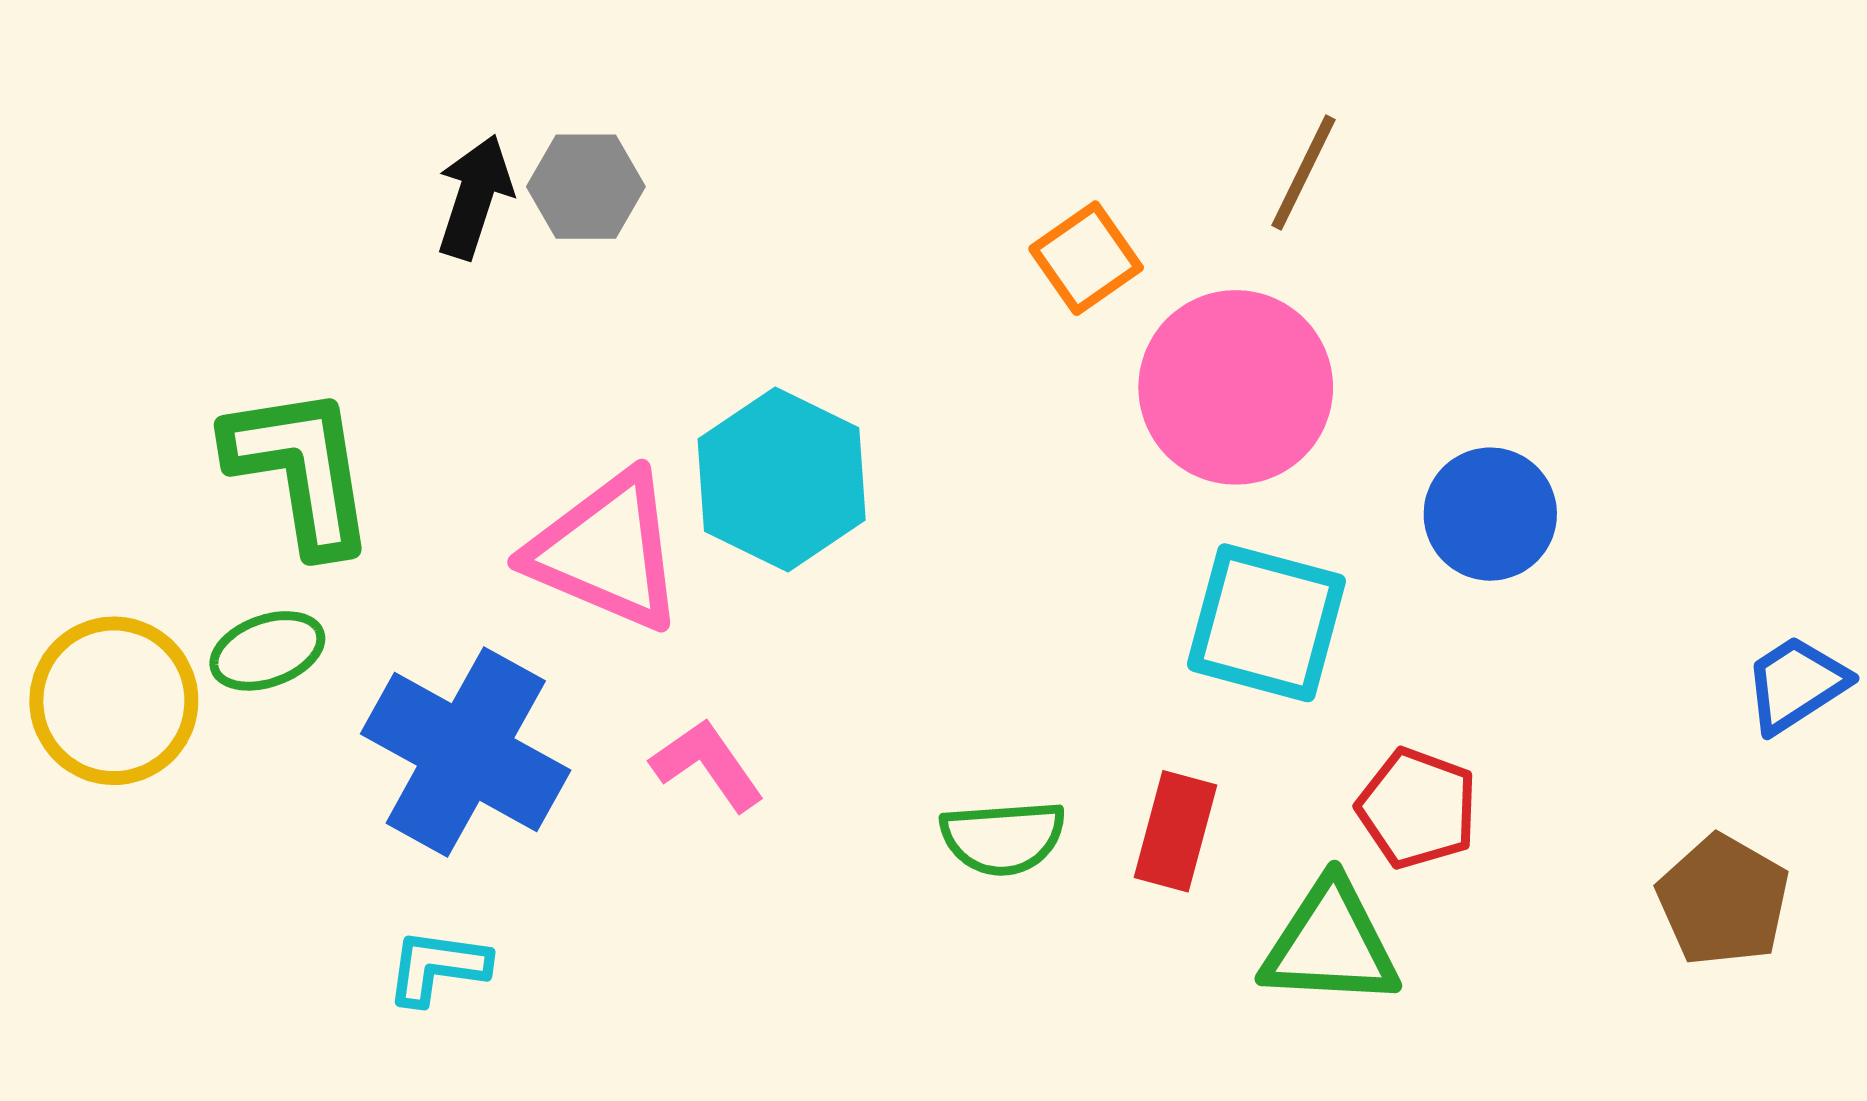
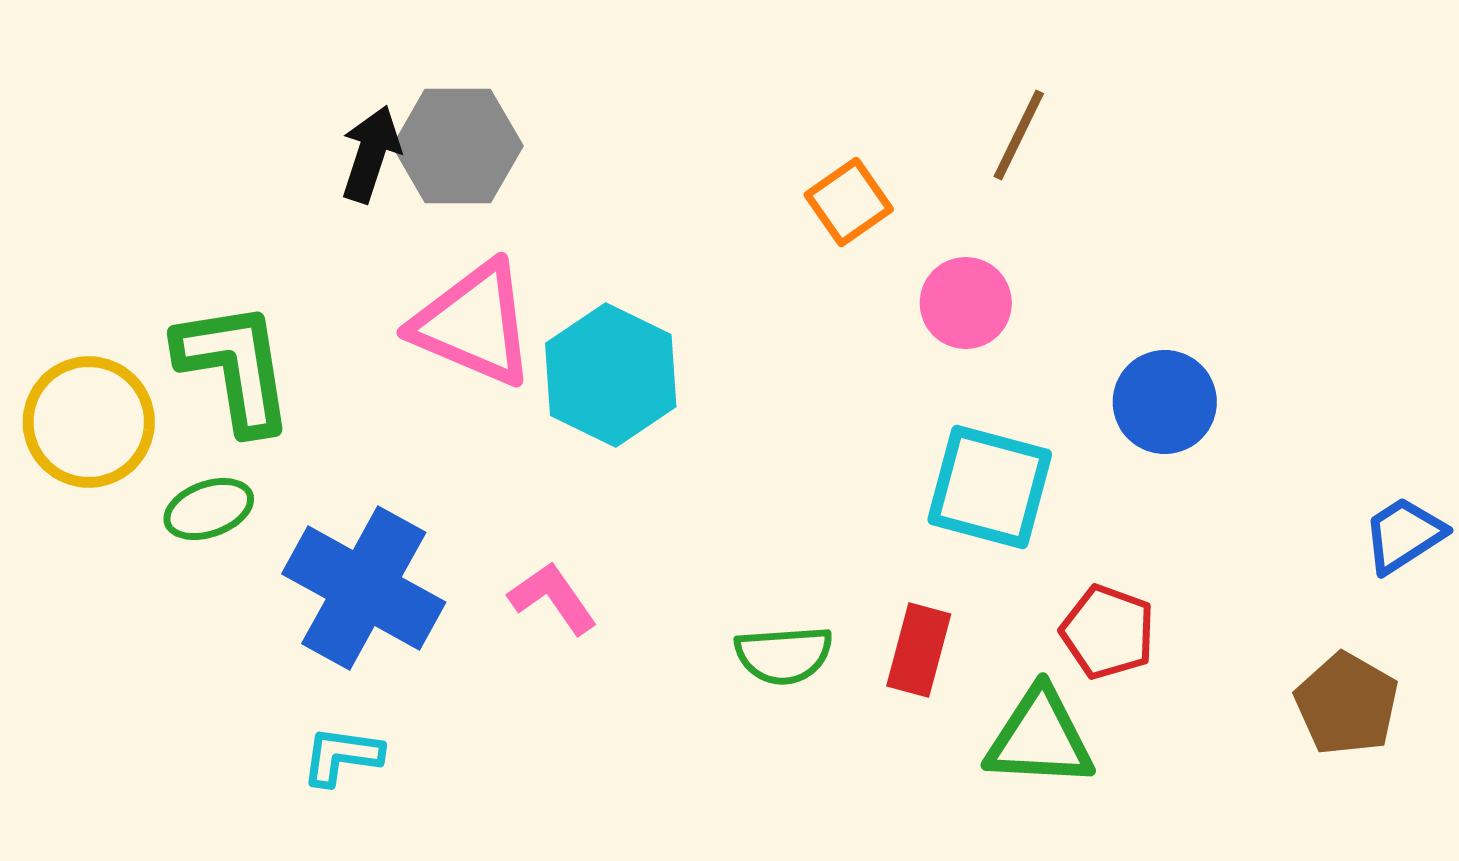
gray hexagon: (586, 187) -> (458, 146), size x1.4
pink circle: (1236, 387) -> (966, 303), size x0.6
pink triangle: (606, 551) -> (474, 324), moved
yellow circle: (114, 701) -> (89, 422), moved

